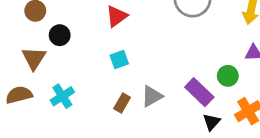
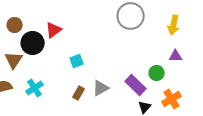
red triangle: (117, 16) -> (54, 30), moved
black circle: (60, 35) -> (33, 43), size x1.5

